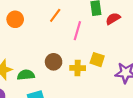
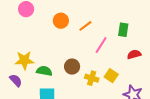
orange circle: (15, 19) -> (61, 21), moved
red semicircle: (113, 19) -> (134, 54), moved

